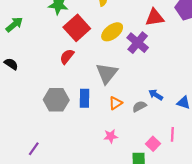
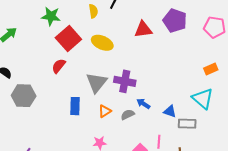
yellow ellipse: (112, 32) -> (102, 43), turned 60
purple cross: (138, 43) -> (125, 81), moved, turned -30
gray hexagon: (56, 100) -> (24, 96), moved

